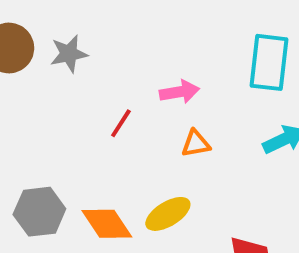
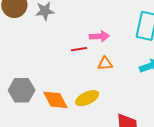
red line: (121, 123) -> (79, 49), moved, turned 42

